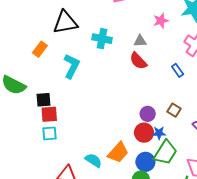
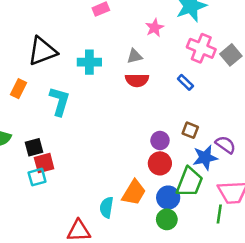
red semicircle: (138, 61) -> (137, 80), turned -36
cyan square: (50, 133) -> (37, 177), moved
blue star: (159, 133) -> (205, 158), moved, size x1.5
cyan semicircle: (93, 160) -> (106, 207), turned -102

